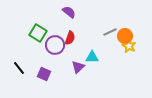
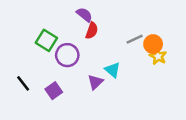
red semicircle: (70, 38) -> (92, 31), moved
cyan triangle: (92, 57) -> (113, 70), turned 40
purple square: (44, 74) -> (54, 91), turned 32

